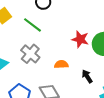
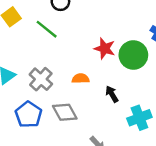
gray cross: (30, 54) -> (41, 79), moved

